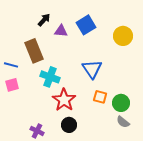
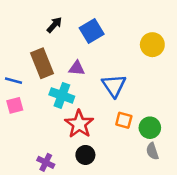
blue square: (86, 25) -> (92, 31), moved
purple triangle: (61, 31) -> (77, 68), moved
gray semicircle: (123, 122) -> (152, 151), turned 32

